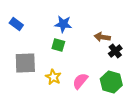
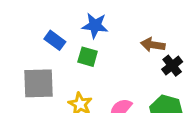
blue rectangle: (16, 24) -> (55, 40), moved

